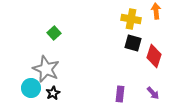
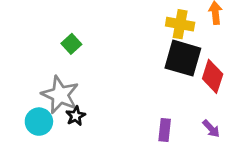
black square: (133, 43) -> (183, 58), size x1.5
black star: (53, 93) -> (76, 116), moved

